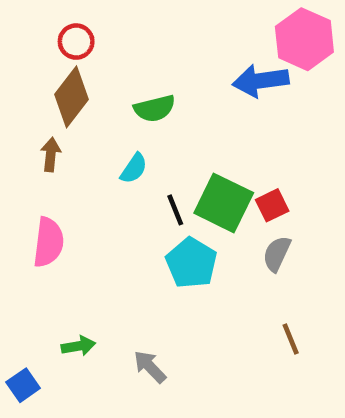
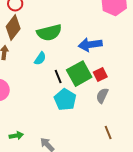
blue arrow: (261, 81) -> (90, 45), moved
green semicircle: (155, 108) -> (49, 33), size x1.4
green square: (224, 203) -> (79, 74), turned 35

